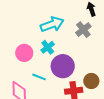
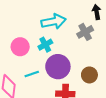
cyan line: (39, 77) -> (32, 74), turned -48
brown circle: (91, 81) -> (89, 75), moved

